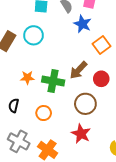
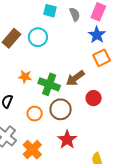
blue star: (82, 24) -> (97, 35), moved
red circle: (101, 79) -> (94, 98), moved
brown circle: (85, 104) -> (61, 109), moved

